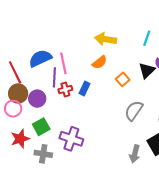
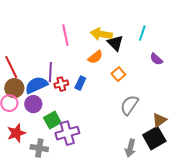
blue semicircle: (40, 58) -> (36, 85), moved
pink line: (63, 63) -> (65, 35), moved
black triangle: (147, 70) -> (115, 43), moved, turned -30
purple circle: (37, 99) -> (33, 104), moved
green square: (41, 127) -> (52, 120), moved
purple cross: (71, 139) -> (67, 133), turned -35

